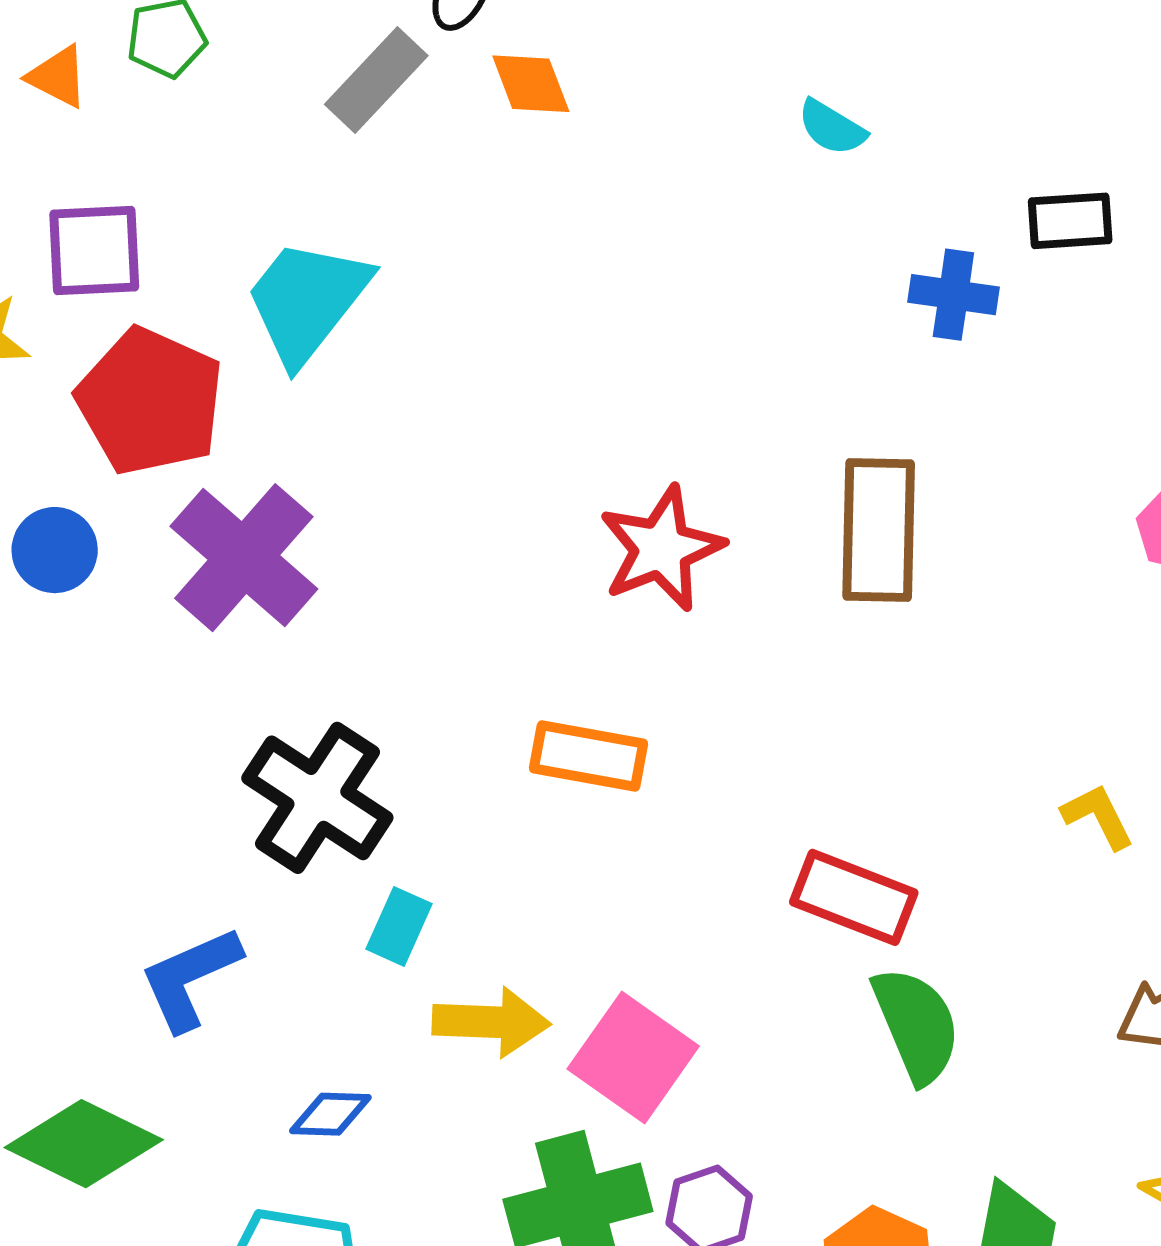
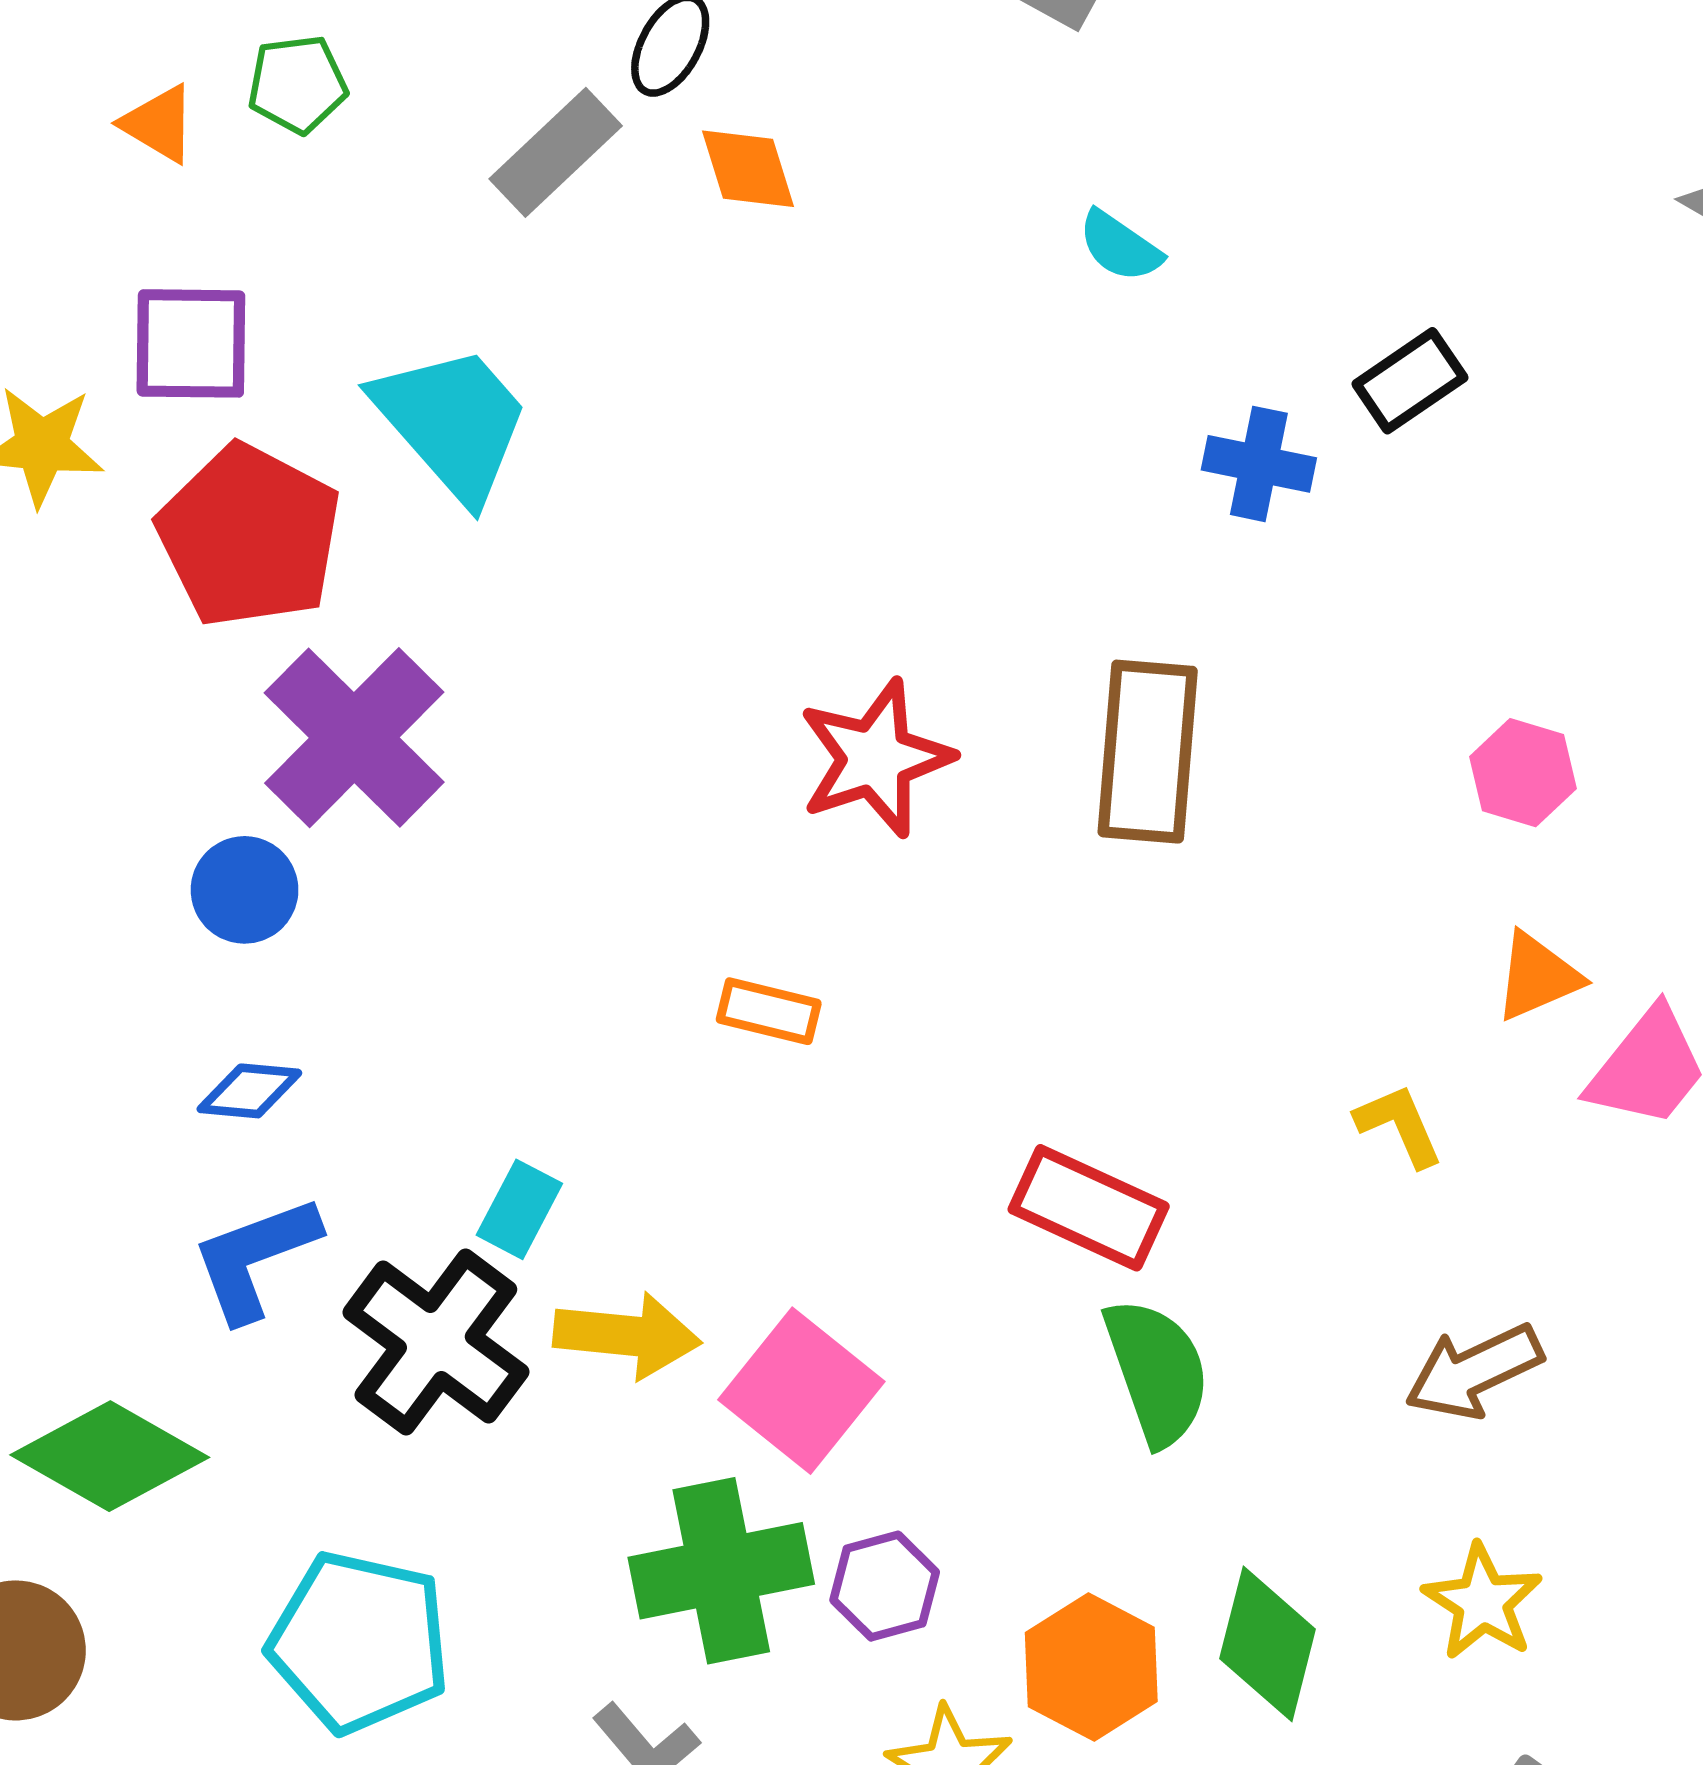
black rectangle: (1070, 221) -> (1410, 381), turned -34
cyan trapezoid: (307, 301) -> (452, 422), turned 97
blue circle: (55, 550) -> (245, 890), moved
orange rectangle: (589, 756) -> (769, 1011), size x0.7
black cross: (317, 798) -> (436, 1342), moved
blue diamond: (330, 1114) -> (249, 1091), moved

